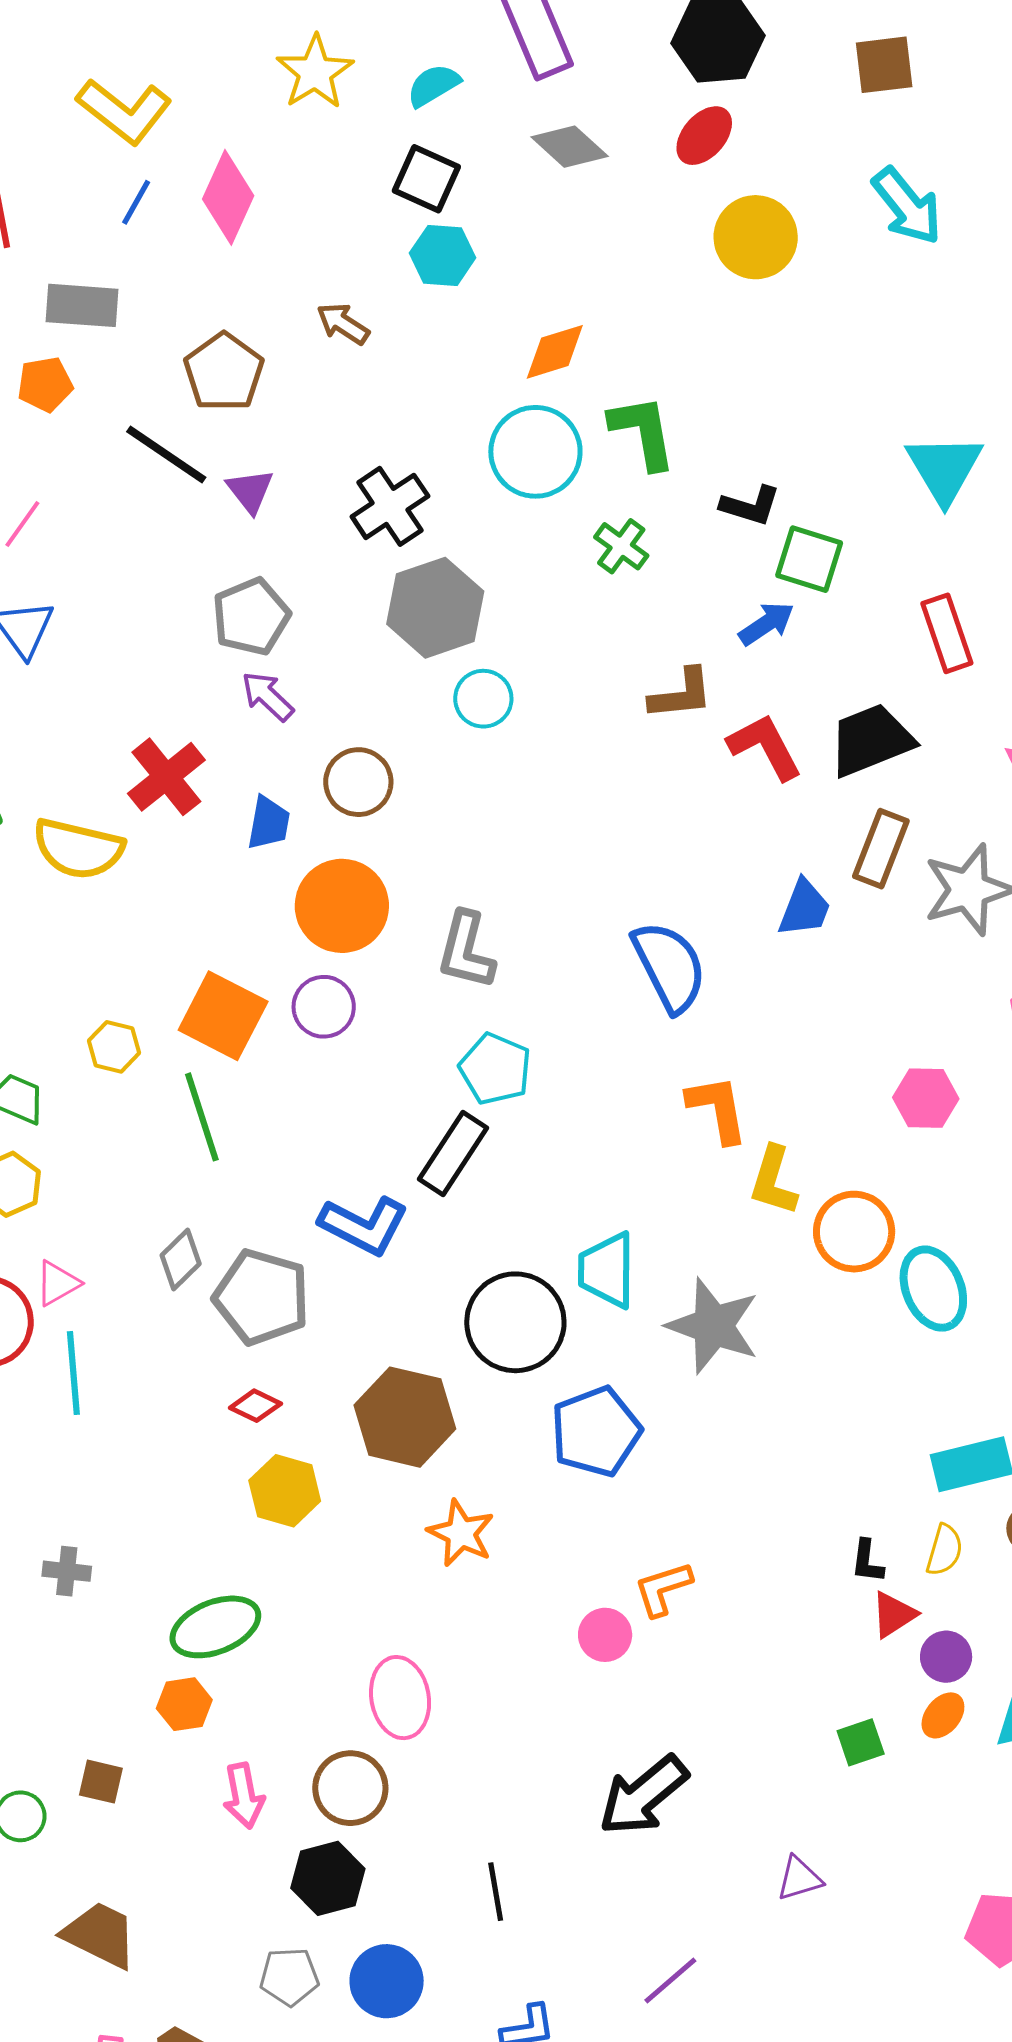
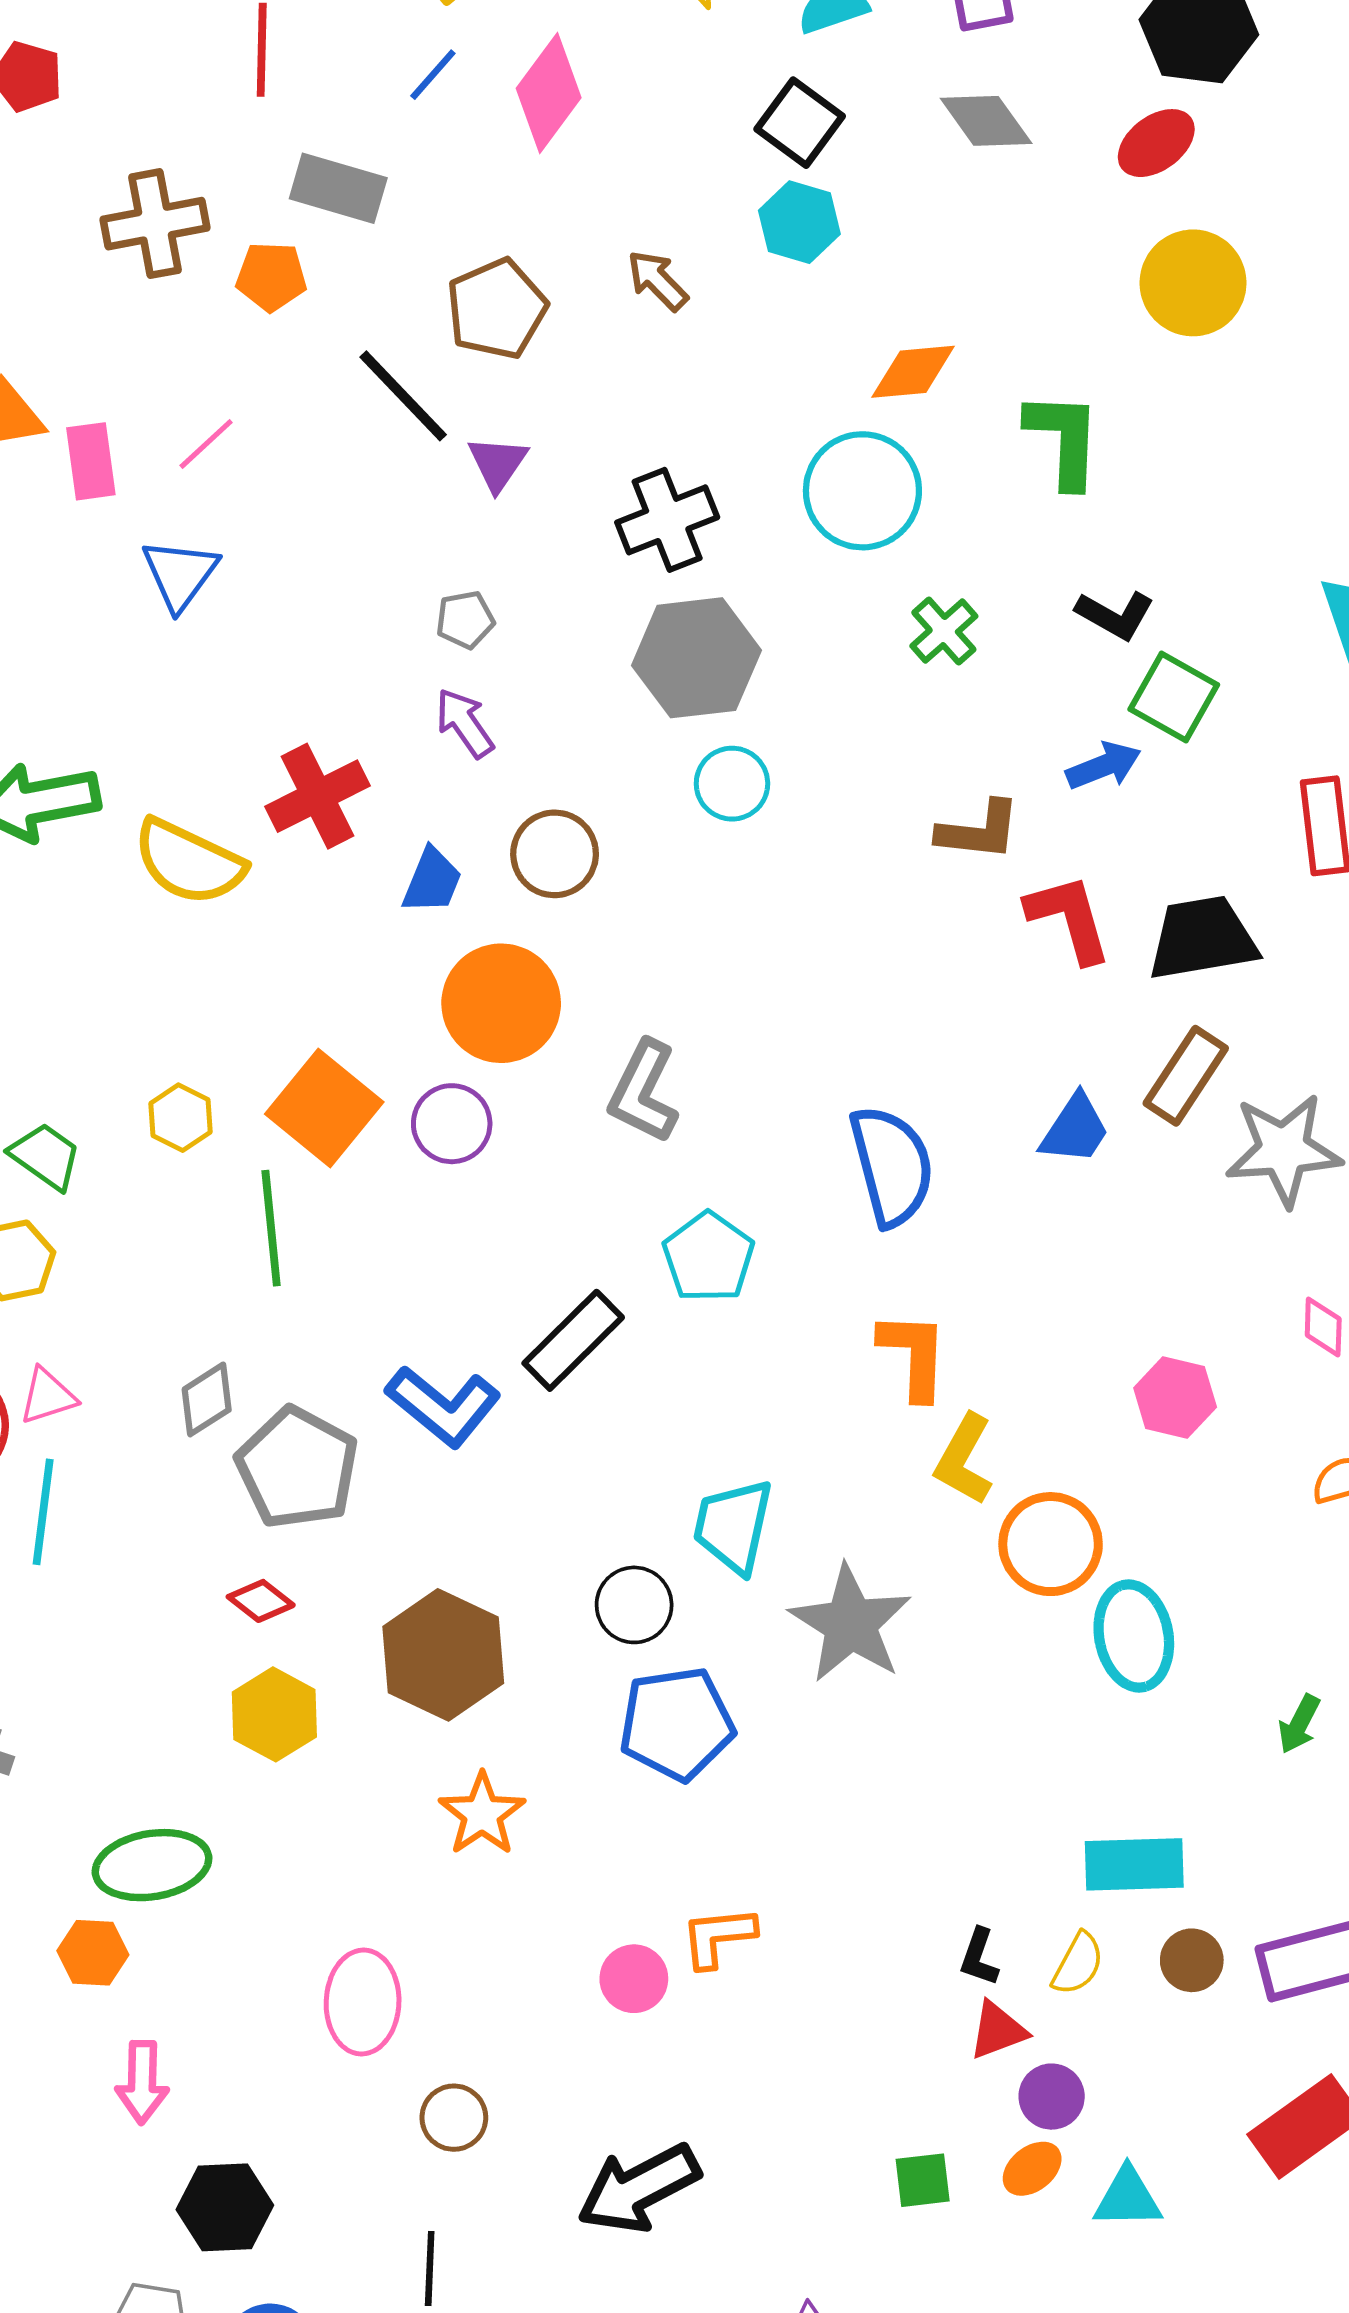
green L-shape: (643, 432) -> (1064, 439), moved
gray pentagon: (251, 617) -> (465, 620), size x0.6
cyan pentagon: (495, 1069) -> (708, 1257), moved
black circle: (515, 1322) -> (634, 1605), moved, size x0.6
brown circle: (350, 1788) -> (454, 2118), moved, size x0.7

